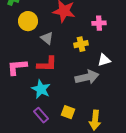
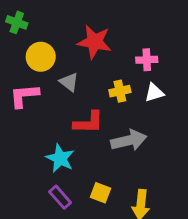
white triangle: (104, 60) -> (154, 93), moved
red L-shape: (47, 64) -> (88, 122), moved
pink L-shape: (17, 67) -> (24, 96), moved

